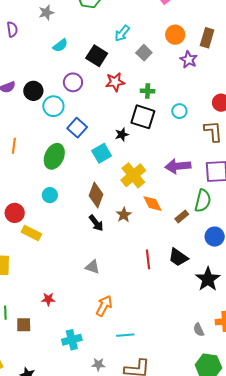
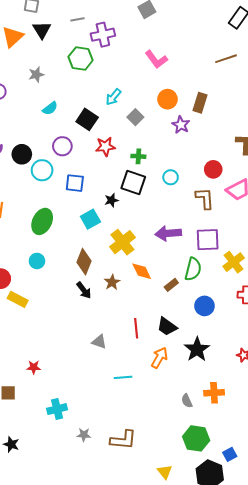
blue square: (77, 128) -> (75, 183), moved, turned -36
gray triangle: (92, 267) -> (99, 342), moved
orange arrow: (104, 306) -> (159, 358), moved
cyan line: (125, 335) -> (123, 377), moved

